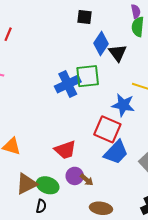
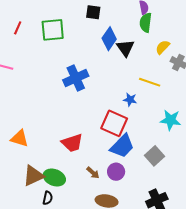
green square: (88, 76) -> (53, 30), moved
blue star: (123, 105) -> (130, 100), size x0.6
purple circle: (75, 176) -> (116, 172), moved

